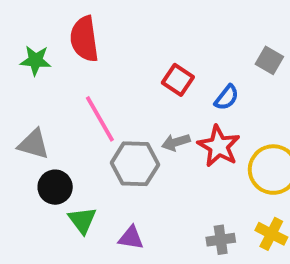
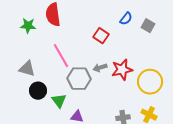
blue semicircle: (227, 97) -> (126, 19), moved
red star: (219, 146) -> (122, 70), turned 30
green triangle: (82, 220) -> (59, 101), moved

